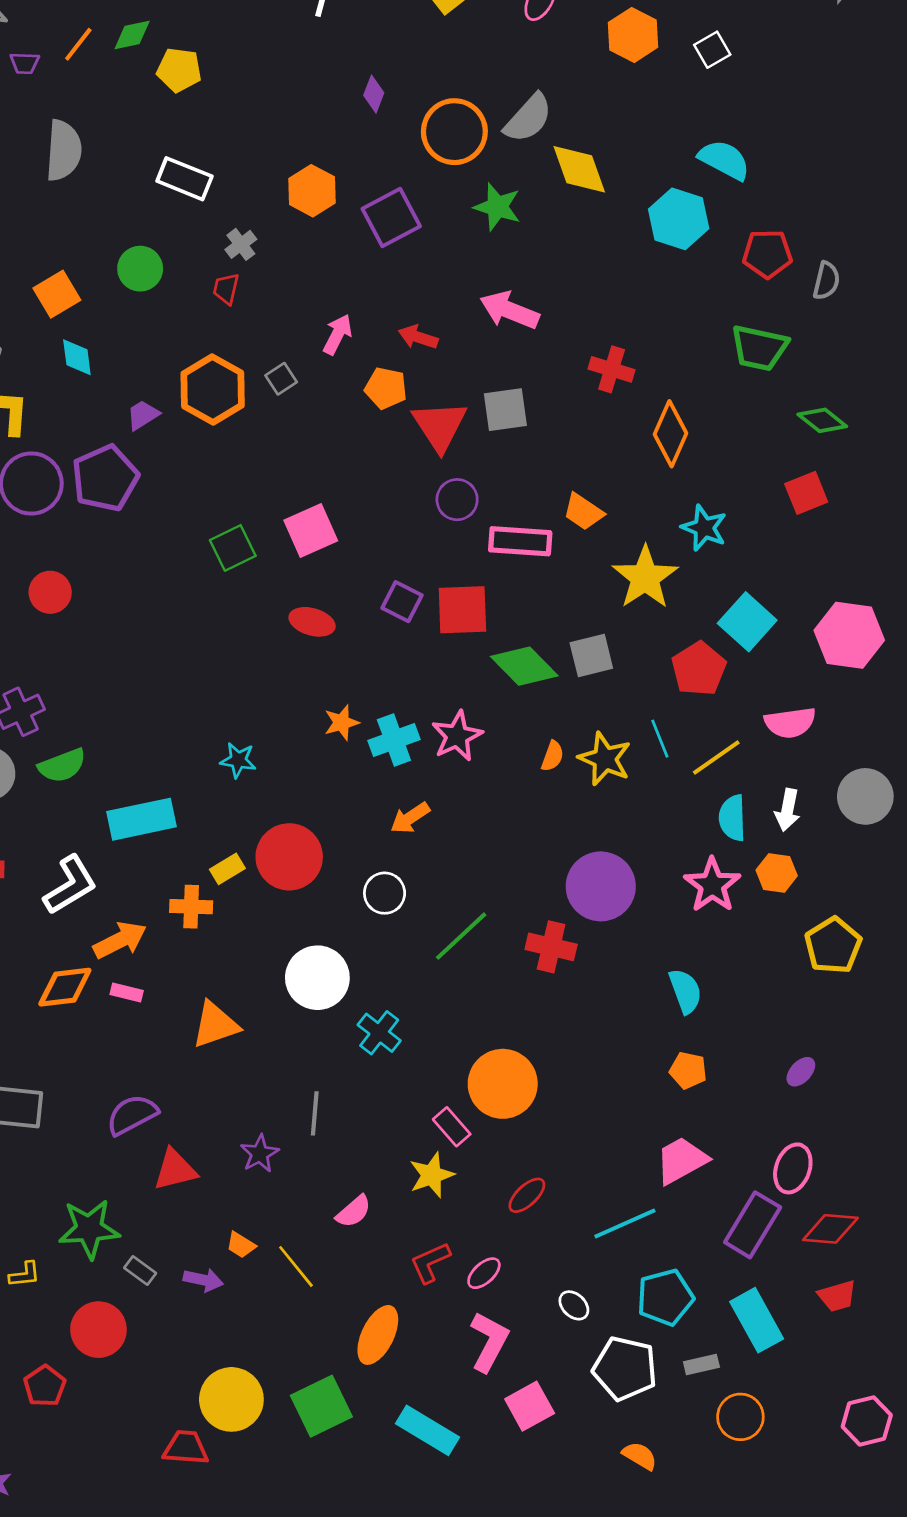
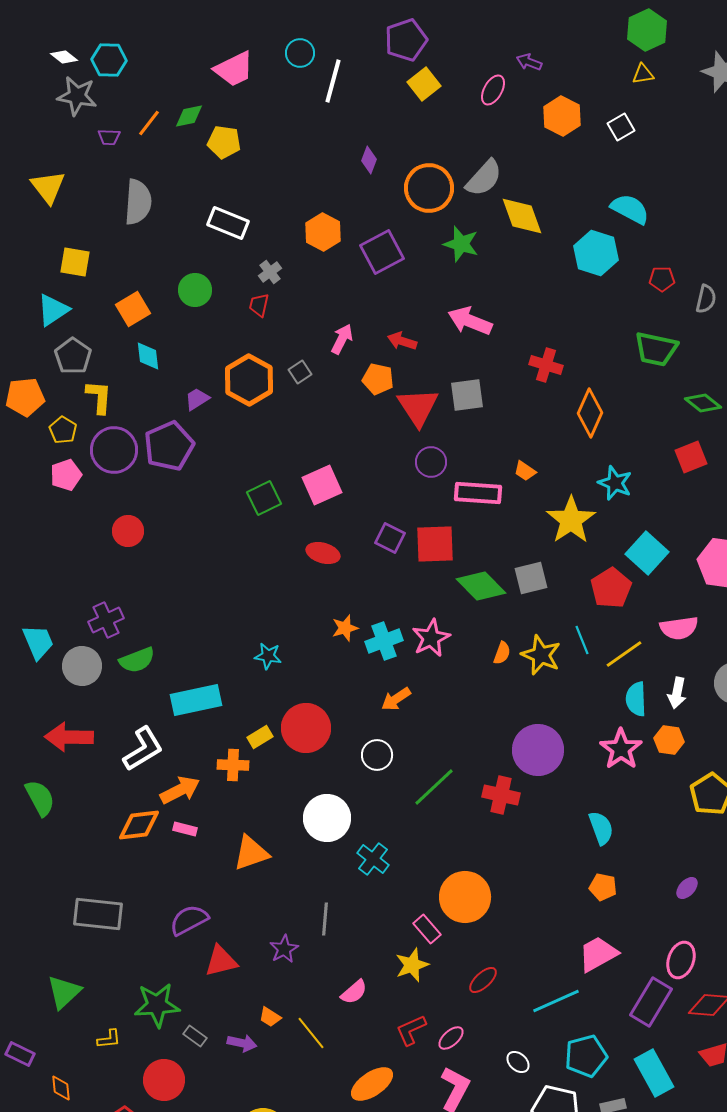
red pentagon: (767, 254) -> (662, 279), size x0.7
orange trapezoid: (583, 512) -> (525, 471), size x0.7
orange ellipse: (378, 1335) -> (372, 1084), turned 30

